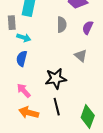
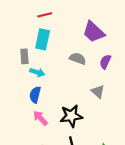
gray semicircle: (62, 25) -> (78, 59), turned -70
pink arrow: (24, 91) -> (40, 118), moved

